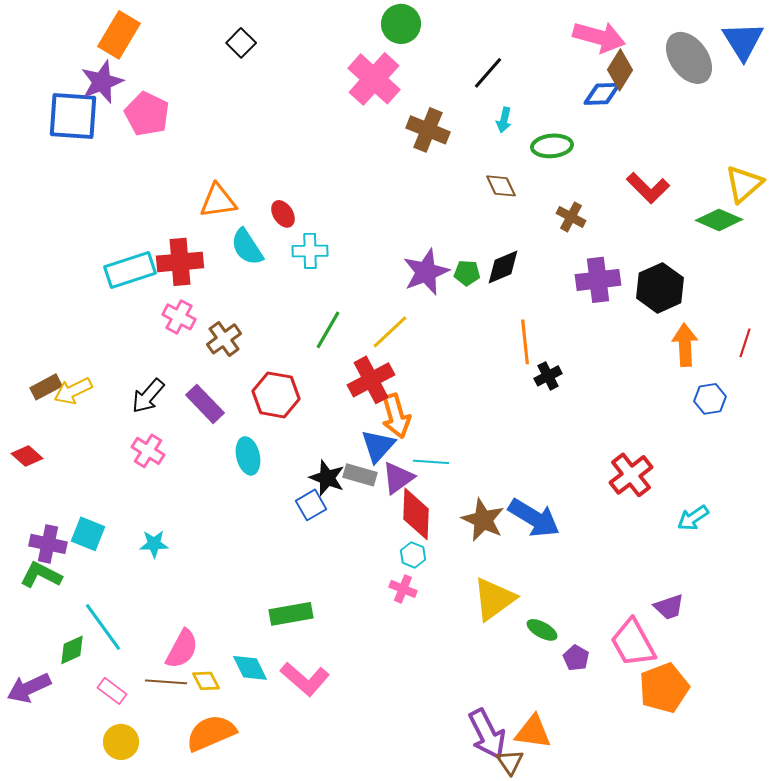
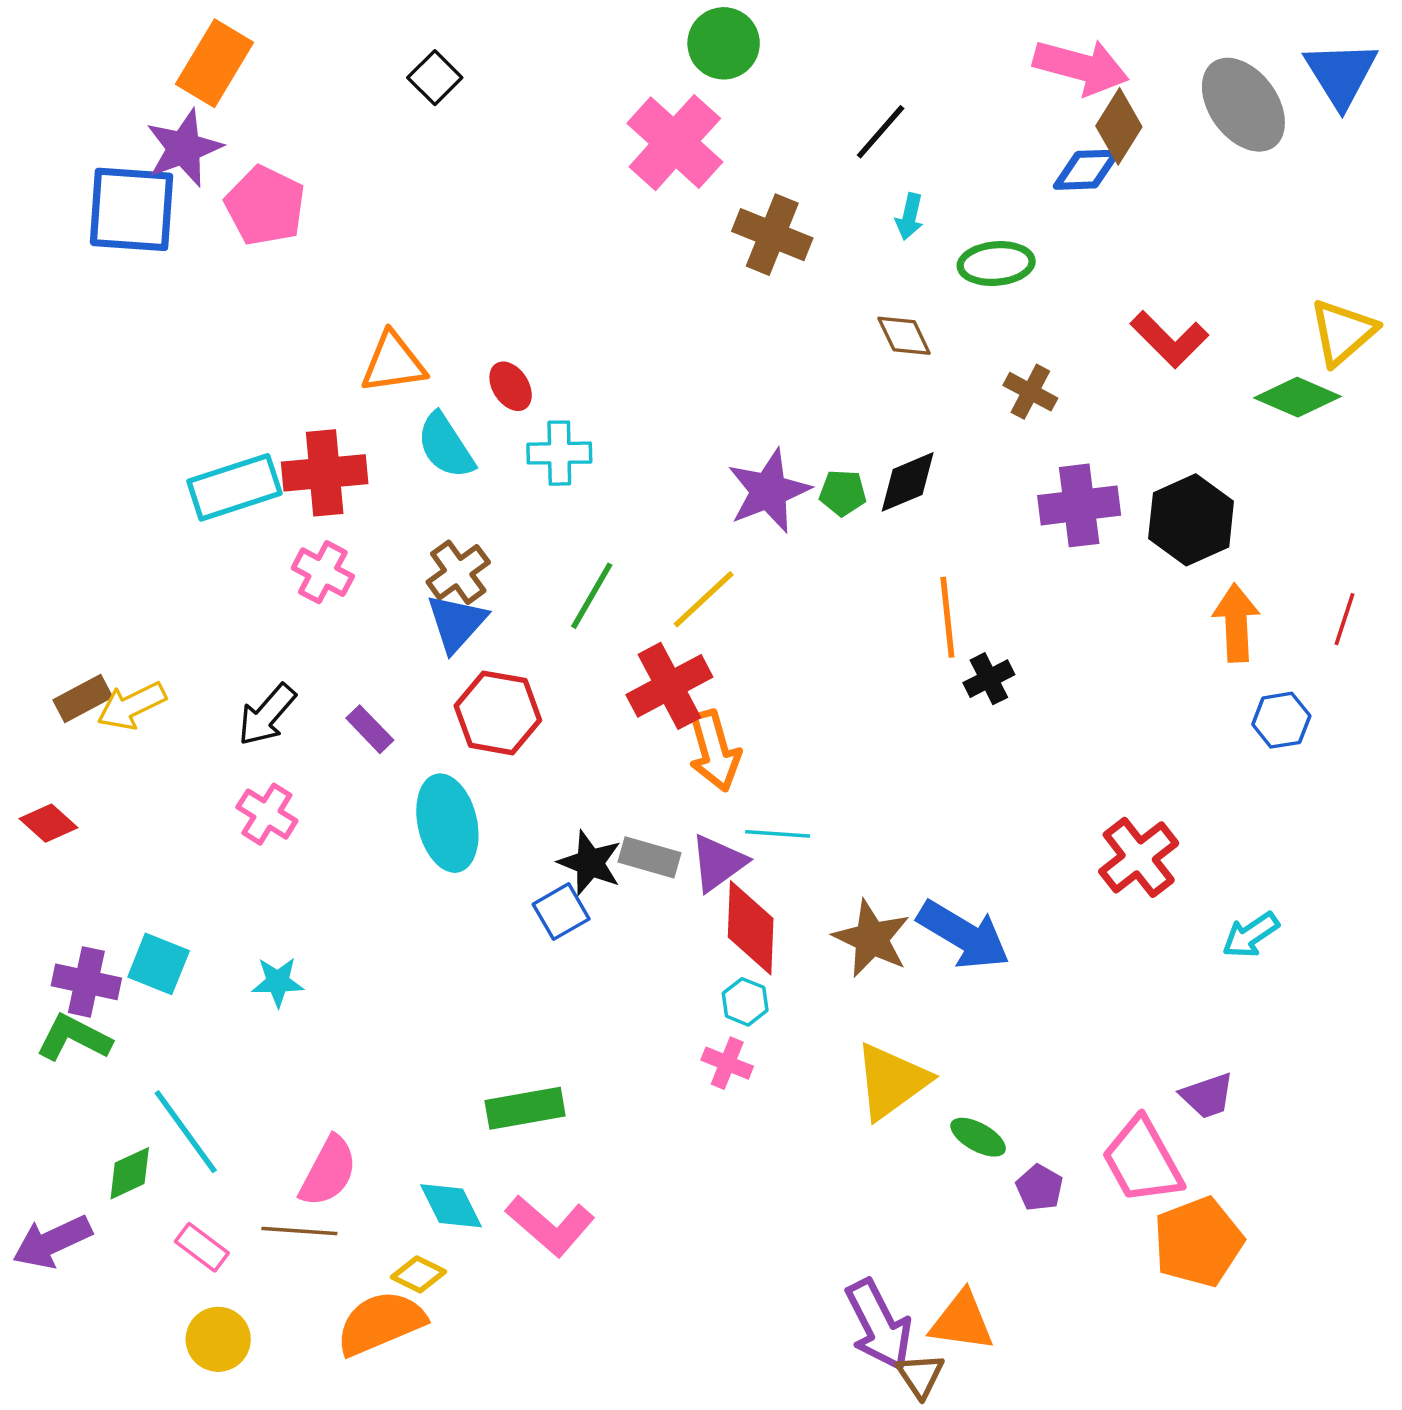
brown cross: (224, 339) -> (458, 572), moved
purple rectangle: (205, 404) -> (370, 729), size x0.7
blue triangle: (378, 446) -> (456, 623), moved
cyan ellipse: (248, 456) -> (447, 823), size x1.4
yellow diamond: (206, 681) -> (419, 1274), moved, turned -36

